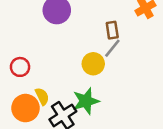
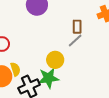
yellow circle: (93, 64) -> (55, 60), moved

